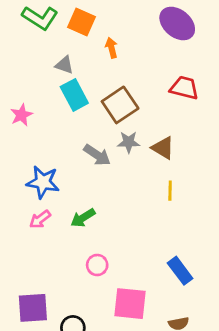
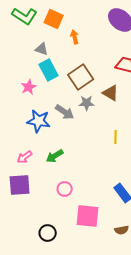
pink star: (21, 115) -> (29, 87), moved
brown triangle: (163, 148) -> (111, 93), moved
blue star: (43, 182) -> (39, 121), moved
purple square: (33, 308) -> (20, 185), moved

